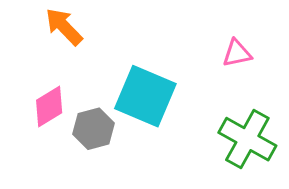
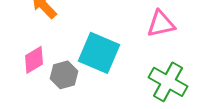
pink triangle: (237, 53) -> (161, 24), size x1.4

